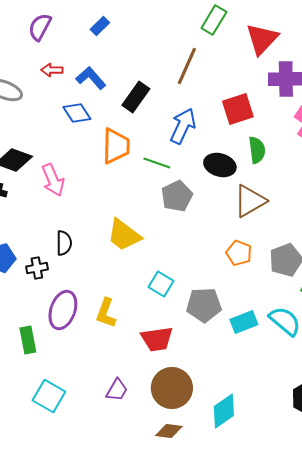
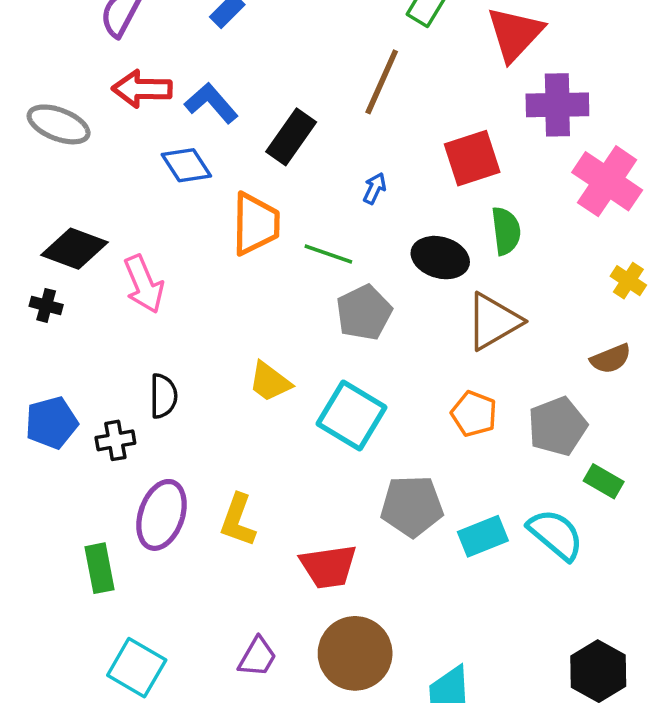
red arrow: (52, 70) -> (142, 89), size x1.5
blue arrow: (183, 126) -> (375, 188), size x0.5
yellow trapezoid: (124, 235) -> (270, 382), size x0.7
cyan square: (161, 284) -> (351, 416), moved, size x1.5

